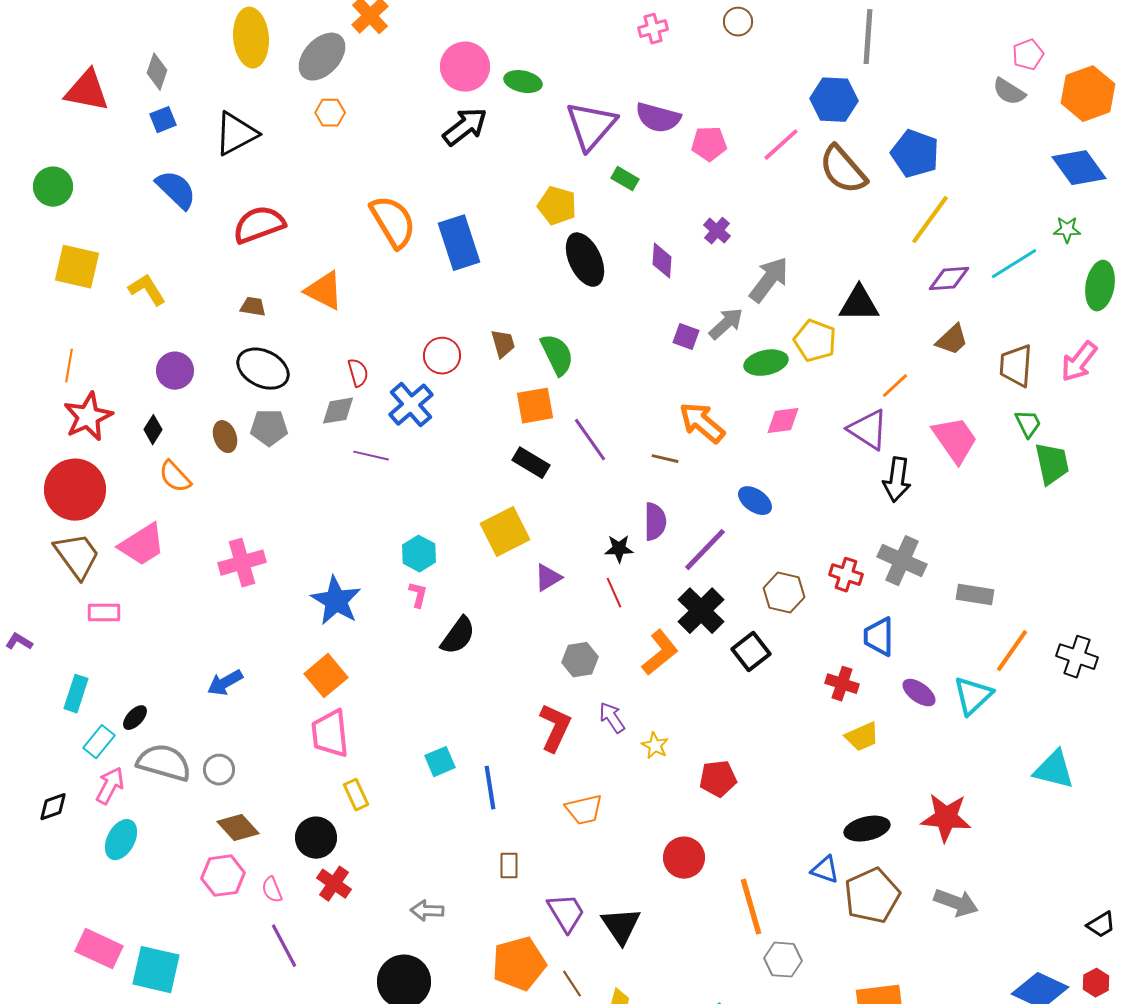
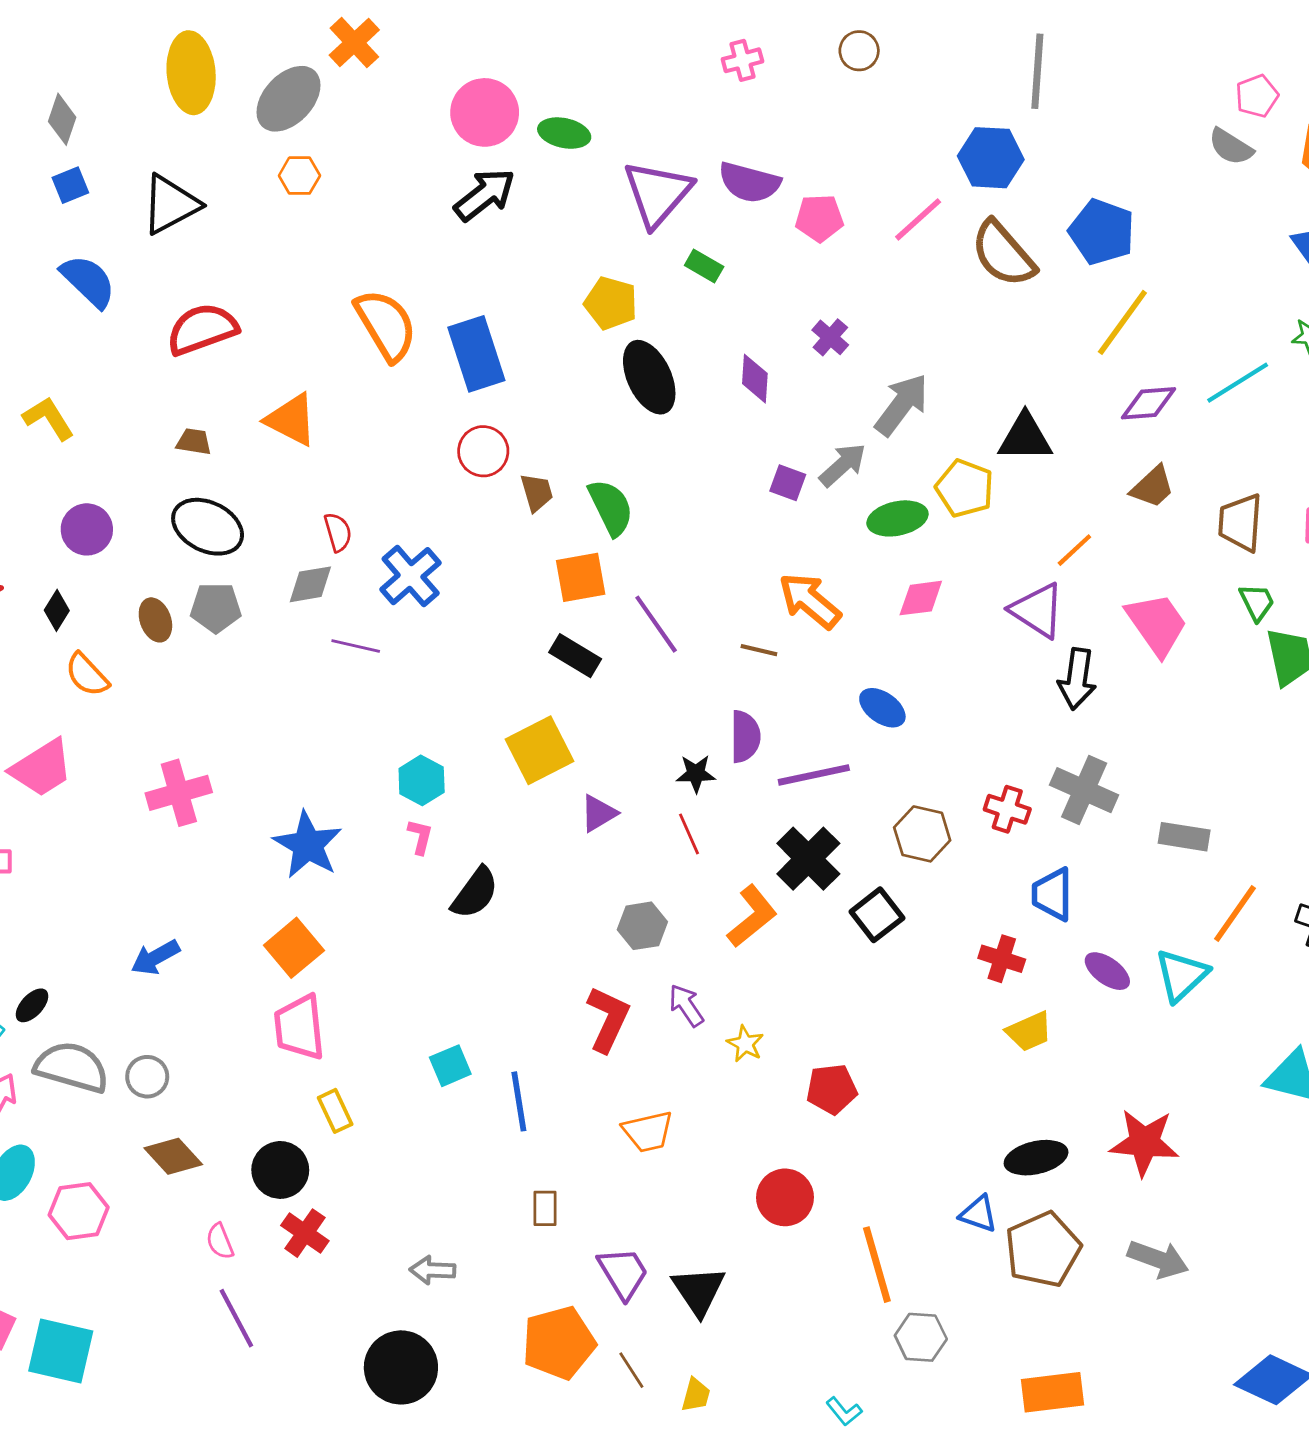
red circle: (442, 356) -> (483, 451), moved
purple line: (705, 550) -> (814, 775), turned 34
pink hexagon: (223, 876) -> (79, 1211), moved

